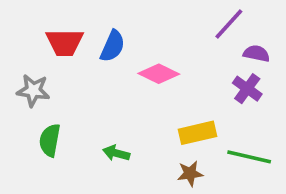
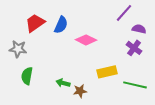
red trapezoid: (65, 42) -> (35, 23), turned 145
brown star: (190, 173) -> (80, 91), moved

